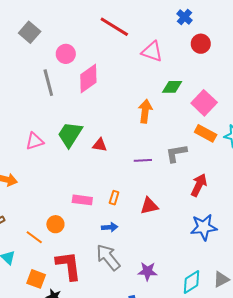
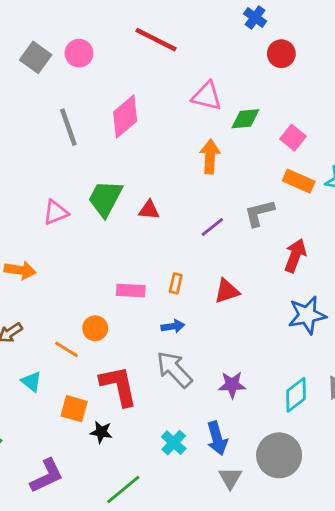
pink triangle: (152, 52) -> (207, 96), moved
pink circle: (66, 54) -> (79, 53), moved
pink square: (204, 103) -> (293, 138), size x0.7
purple line: (143, 160) -> (212, 227), turned -30

